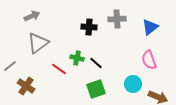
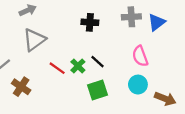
gray cross: (117, 19) -> (131, 17), moved
green cross: (77, 58) -> (78, 66), moved, turned 32
pink semicircle: (149, 60) -> (140, 56), moved

